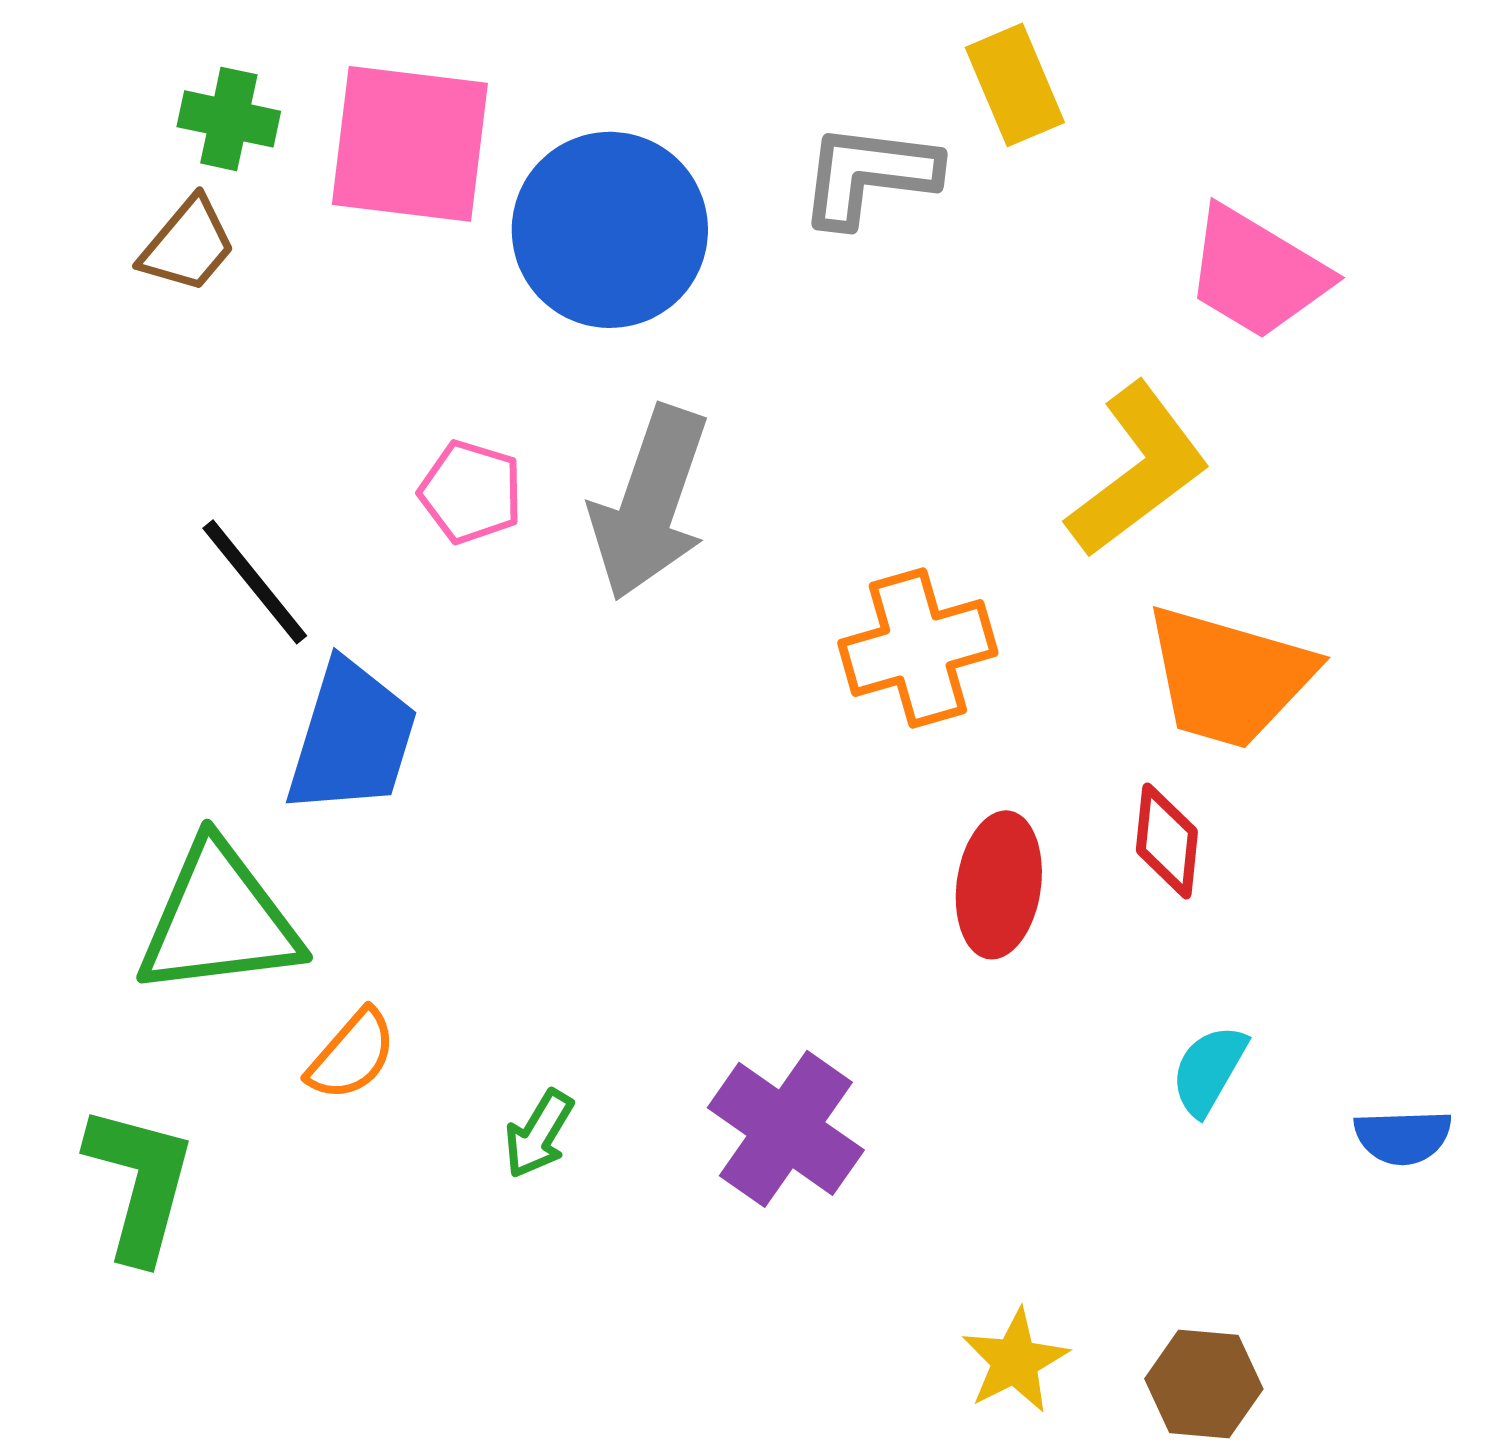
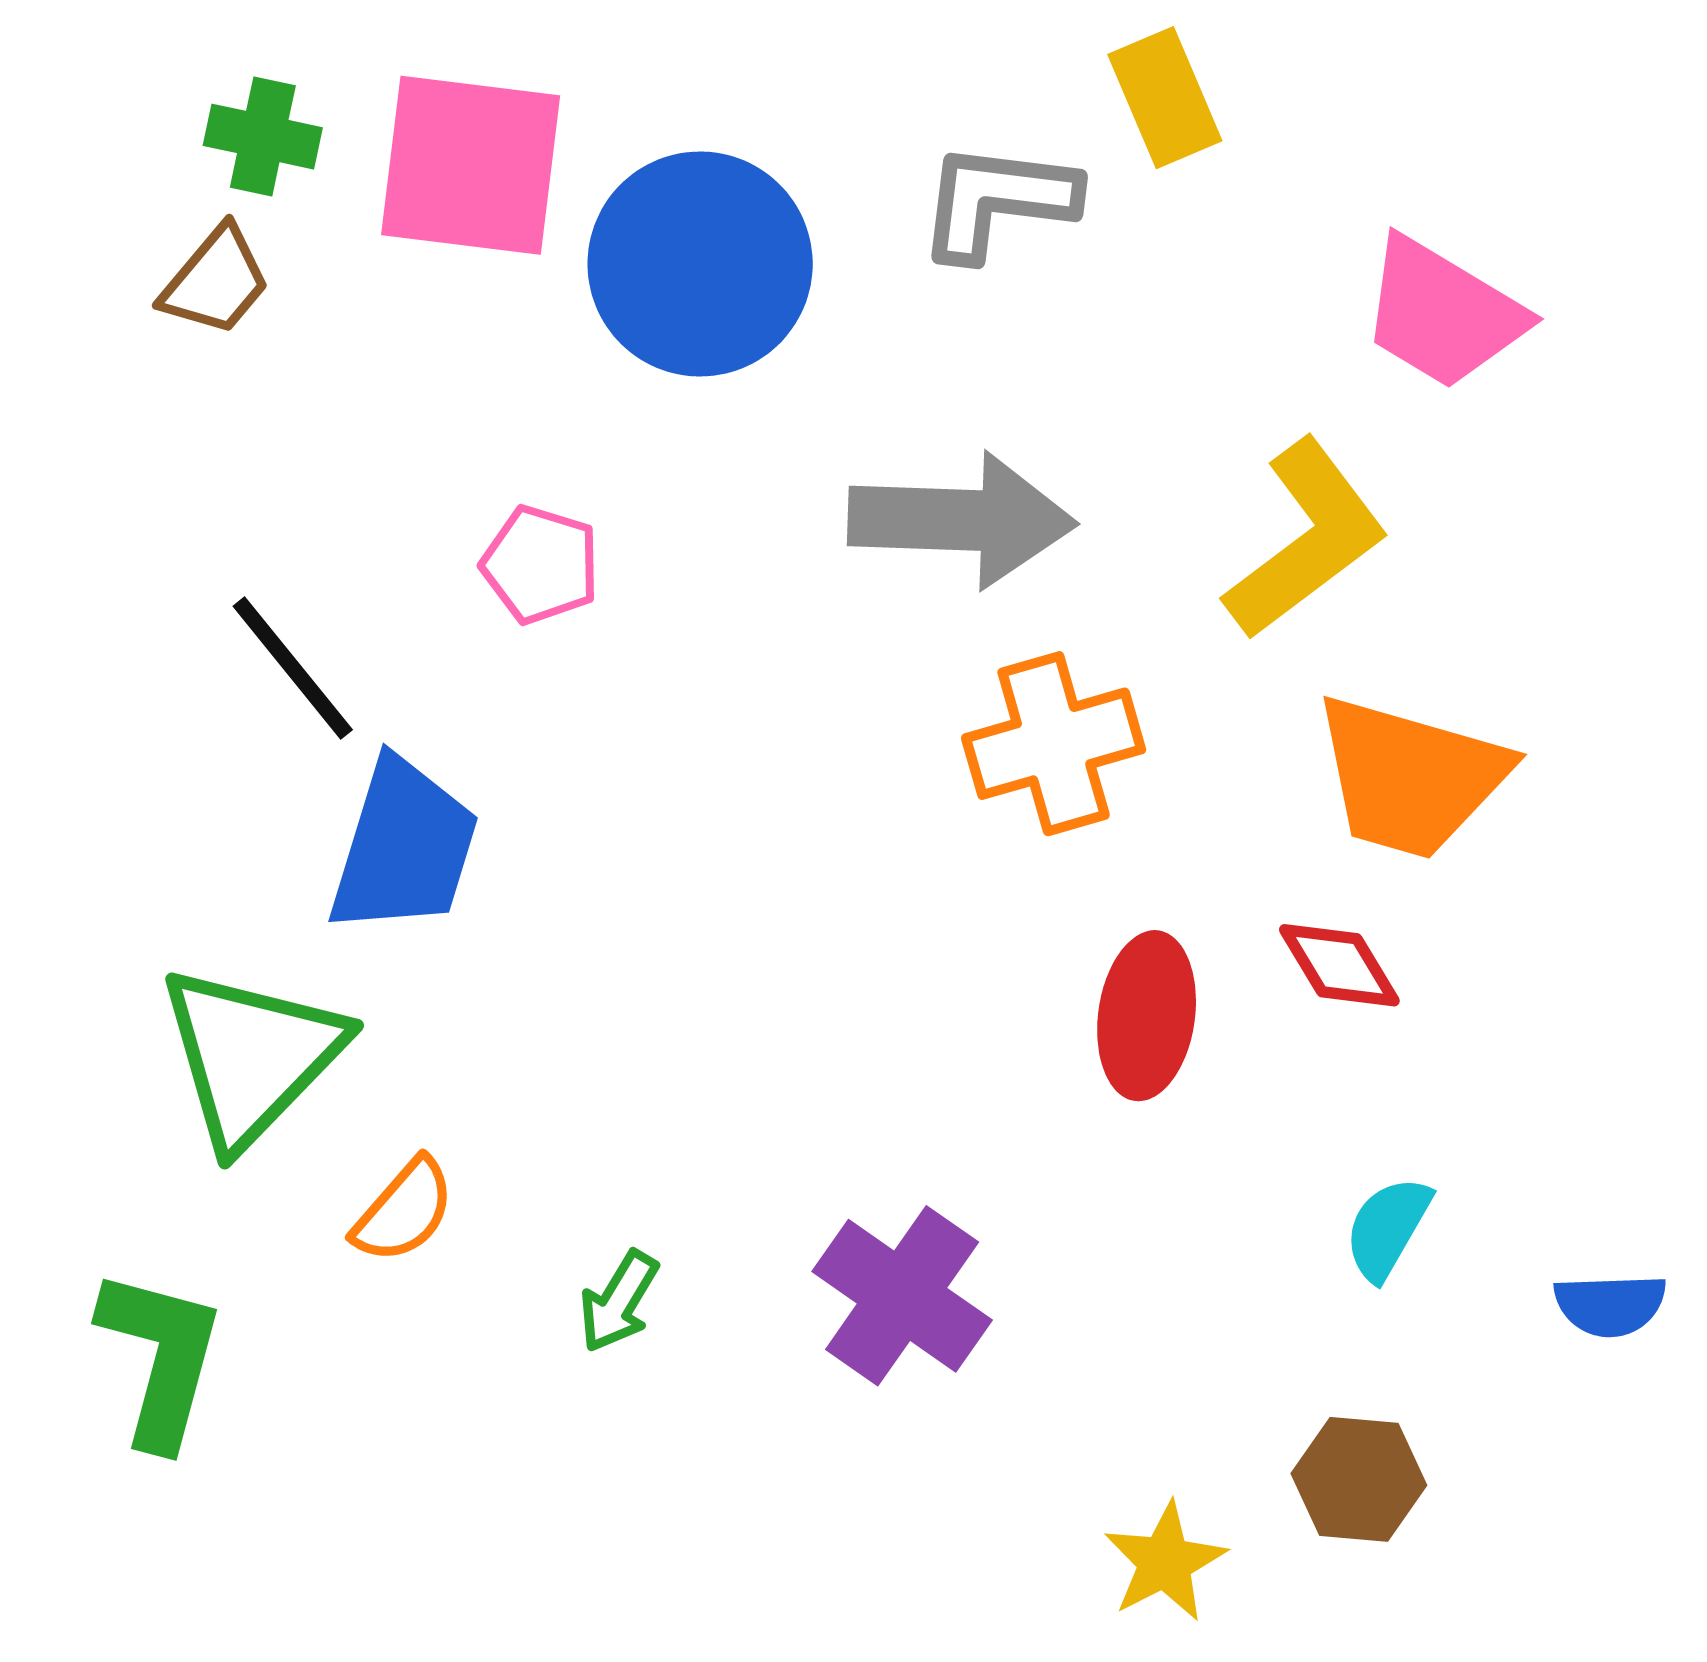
gray arrow: (650, 503) -> (962, 520), moved, turned -107
red diamond: (1167, 841) -> (1339, 965), turned -37
green triangle: (219, 920) -> (251, 1056), turned -39
brown hexagon: (1204, 1384) -> (1359, 1479), moved

